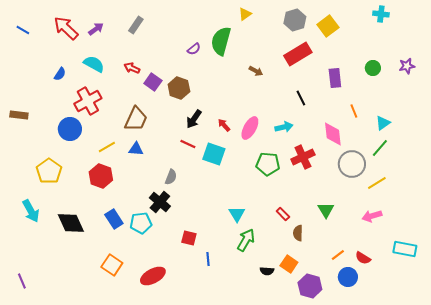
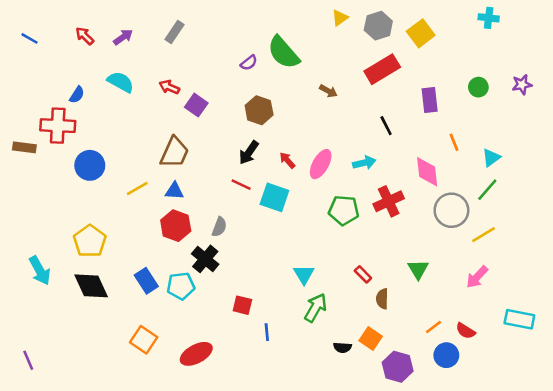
yellow triangle: (245, 14) -> (340, 18), moved
red arrow: (66, 28) -> (85, 36), size x0.6
green semicircle: (221, 41) -> (283, 53), turned -56
brown hexagon: (179, 88) -> (259, 110), moved
red cross: (88, 101) -> (58, 126), moved, turned 32
yellow pentagon: (49, 171) -> (90, 241), moved
red hexagon: (101, 176) -> (176, 226), moved
pink arrow: (372, 216) -> (477, 277), turned -30

